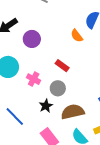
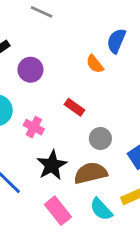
gray circle: (58, 88) -> (100, 138), moved
black star: (46, 106) -> (52, 165), size x1.5

